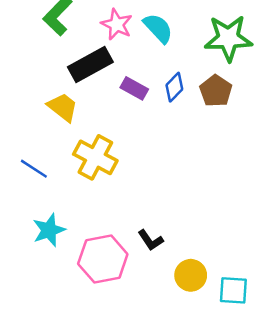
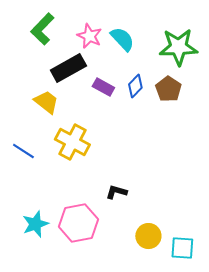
cyan star: (49, 230) -> (35, 224), moved
black L-shape: (151, 240) -> (116, 192), moved, turned 140

